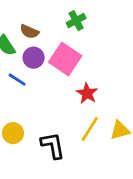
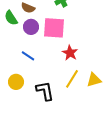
pink square: (65, 59) -> (54, 28), turned -30
blue line: (17, 80) -> (28, 56), moved

